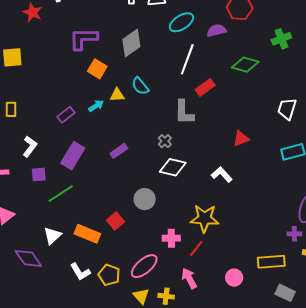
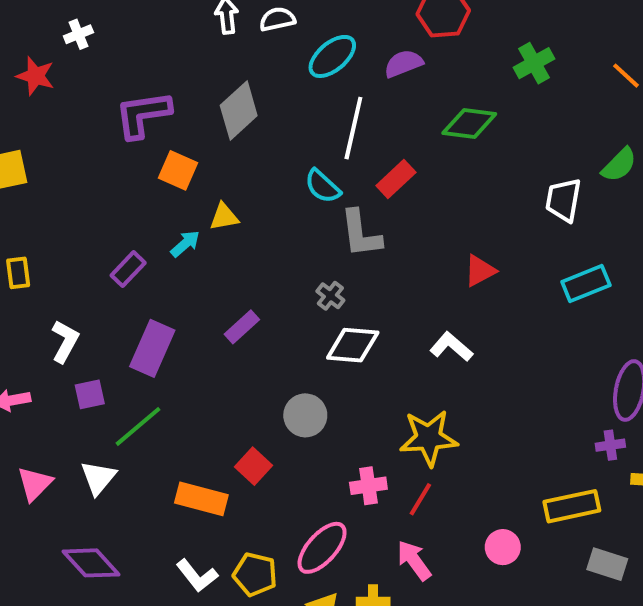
cyan semicircle: (140, 86) -> (323, 186), moved
white triangle: (52, 236) -> (98, 478), moved

